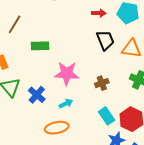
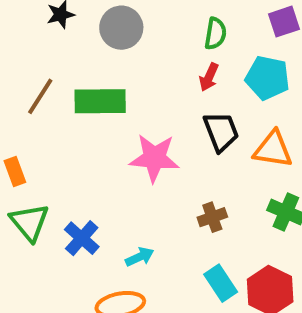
red arrow: (99, 13) -> (209, 77), turned 112
green rectangle: (40, 46) -> (100, 101), moved, size x1.4
pink star: (67, 73) -> (154, 158), moved

